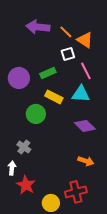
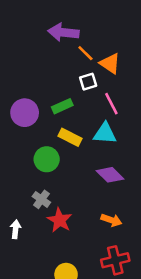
purple arrow: (38, 27) -> (63, 32), moved
gray cross: (24, 147) -> (41, 199), moved
red star: (26, 185) -> (60, 220), moved
red cross: (76, 192) -> (115, 260), moved

